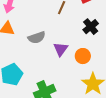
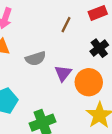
orange circle: (83, 56) -> (89, 82), size x1.5

